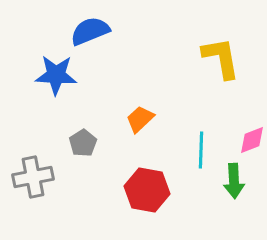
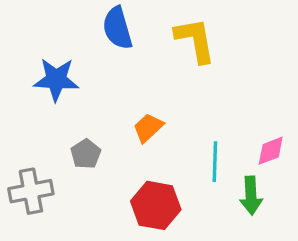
blue semicircle: (90, 31) -> (117, 28), moved, turned -84
yellow L-shape: (221, 58) -> (195, 40), moved

